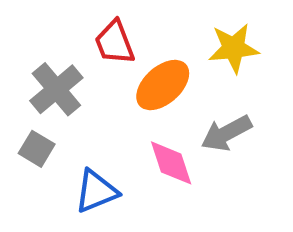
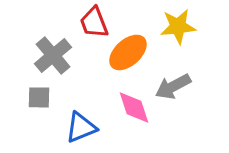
gray square: (37, 149) -> (39, 97), turned -30

